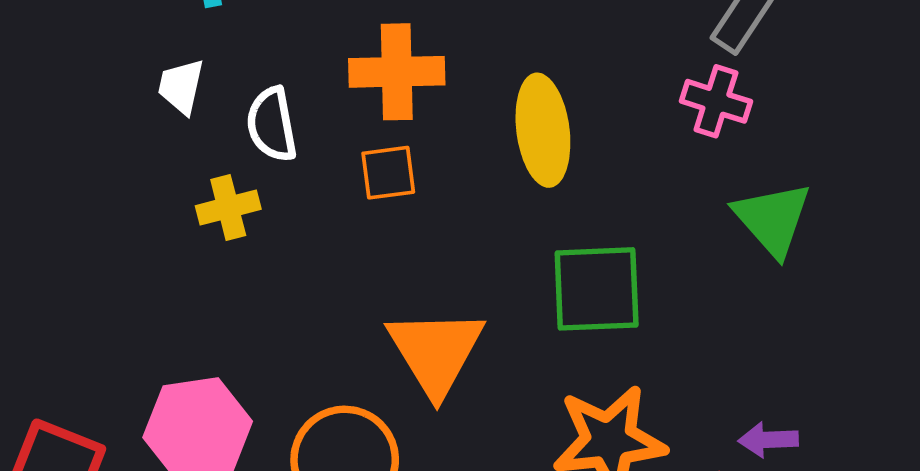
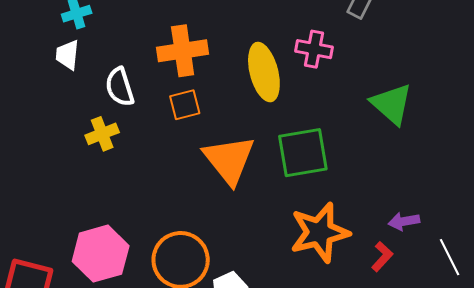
white trapezoid: (181, 86) -> (67, 55), moved
pink cross: (716, 101) -> (314, 49), moved
orange triangle: (436, 352) -> (229, 160), moved

